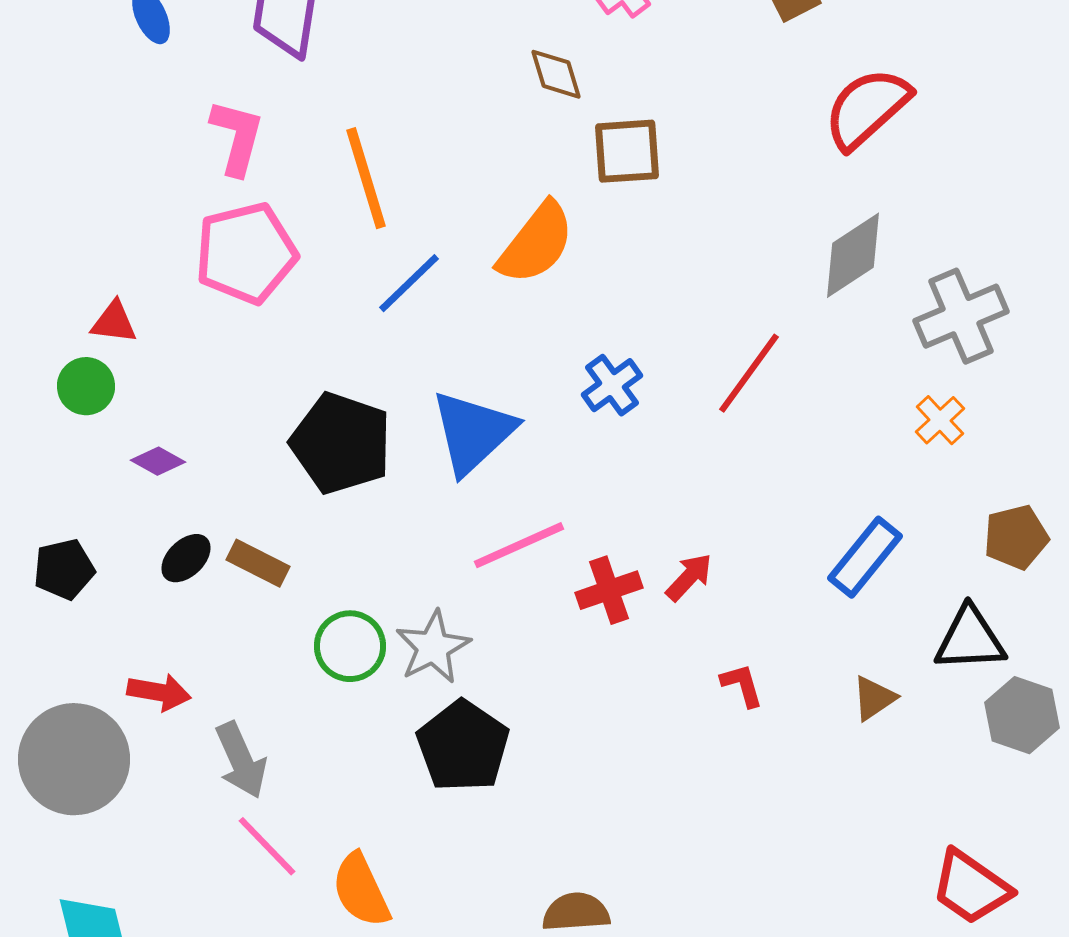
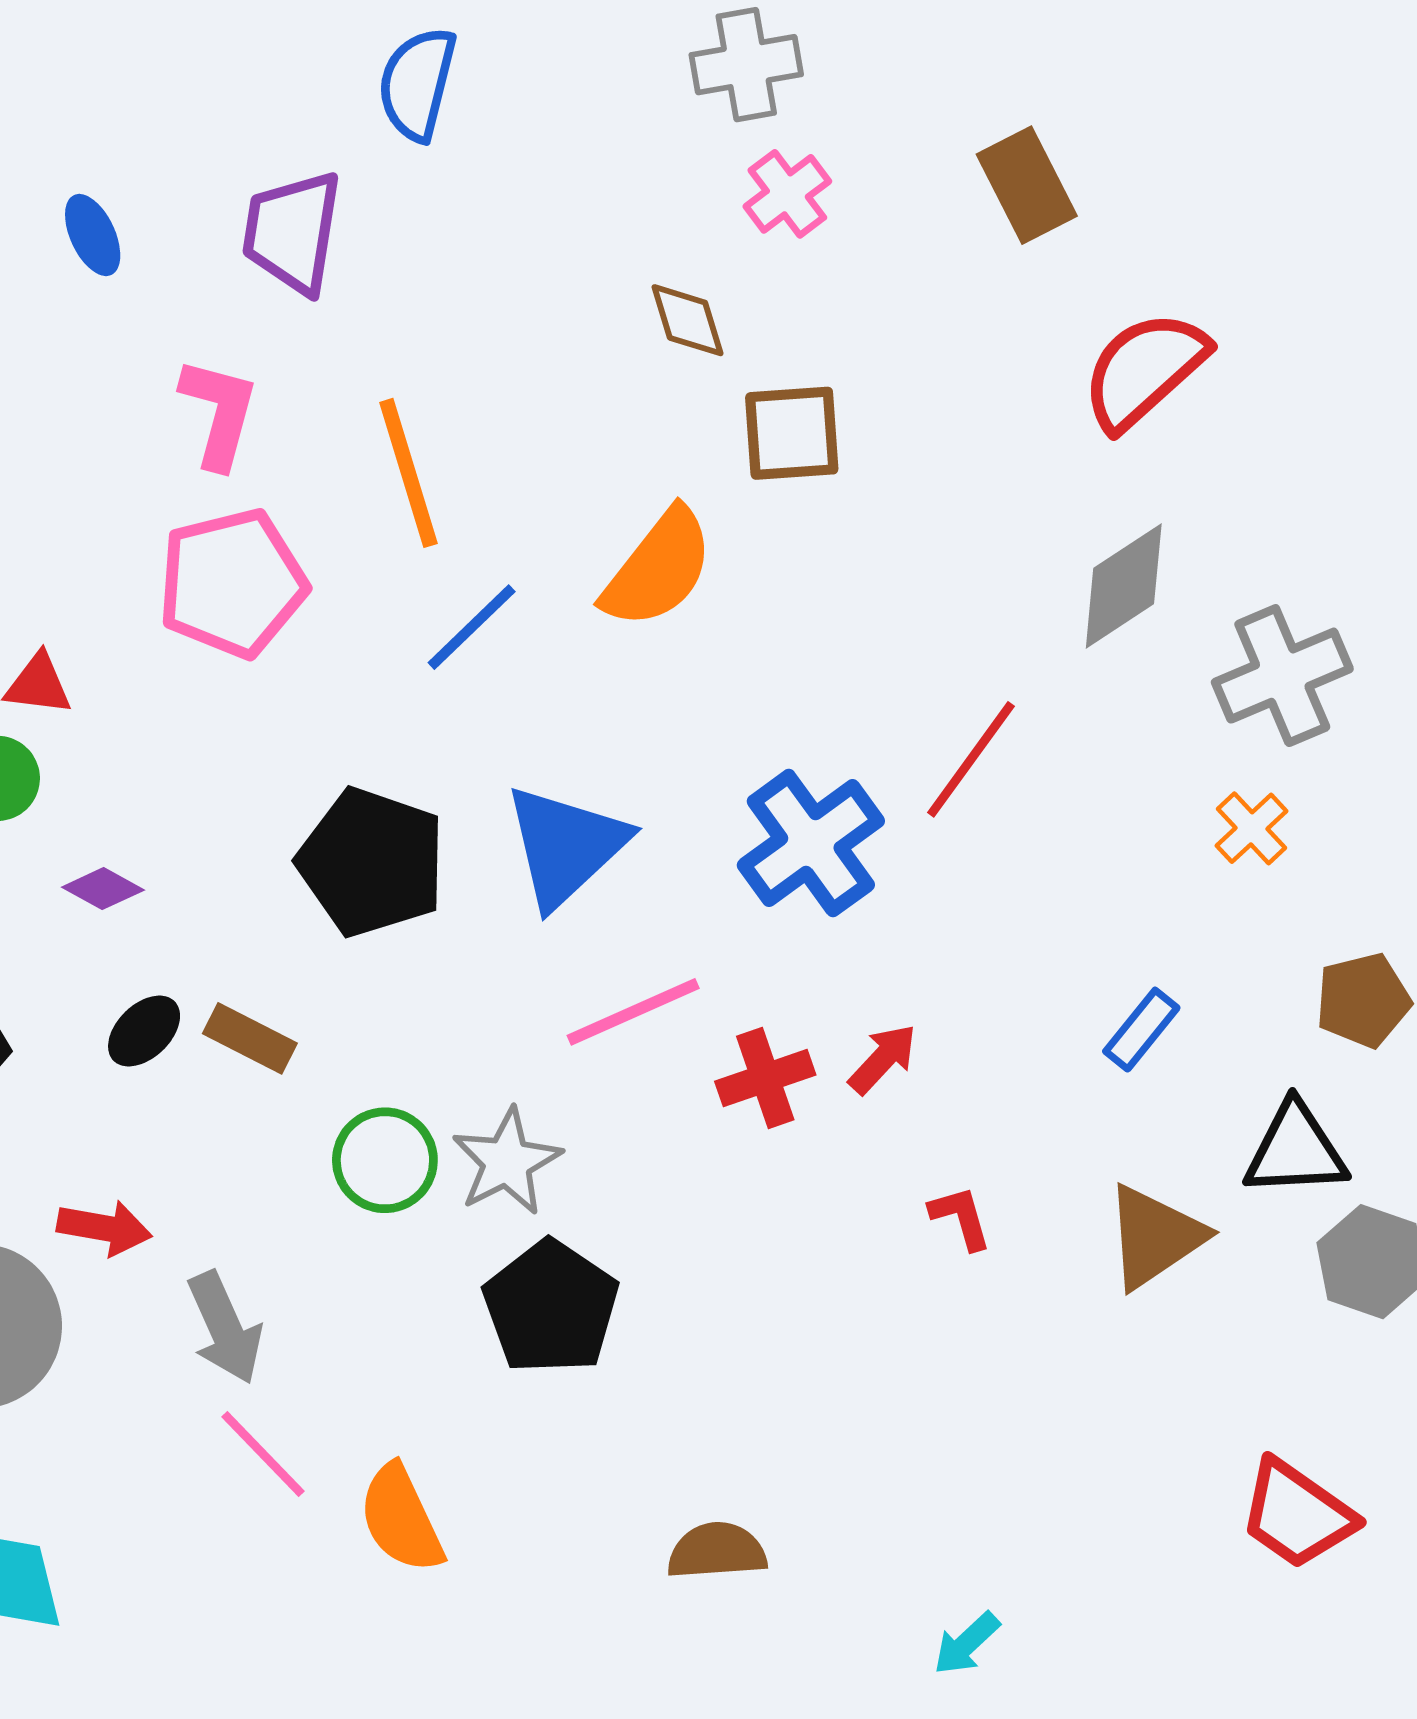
blue cross: (612, 385) -> (811, 843), moved, size x1.6
blue rectangle: (865, 557) -> (1141, 1030), size x0.7
brown triangle: (874, 698) -> (1155, 1237), size x1.6

